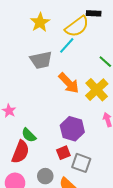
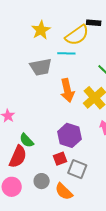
cyan line: (67, 45) -> (66, 53), turned 48
orange arrow: (69, 83) -> (67, 90), turned 30

